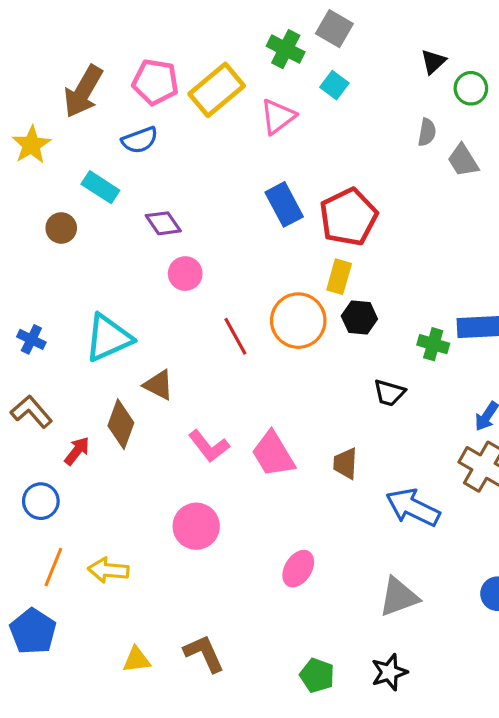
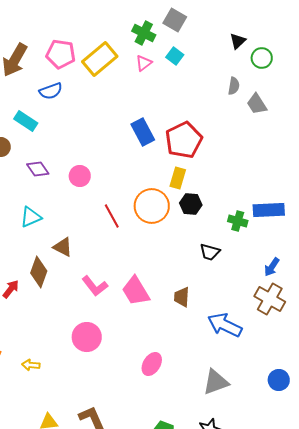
pink triangle: (278, 117) -> (144, 63), moved, size x0.7
purple diamond: (163, 223) -> (38, 169), moved
cyan triangle: (108, 338) -> (31, 217), size x0.7
yellow arrow: (108, 570) -> (31, 365), size x0.7

